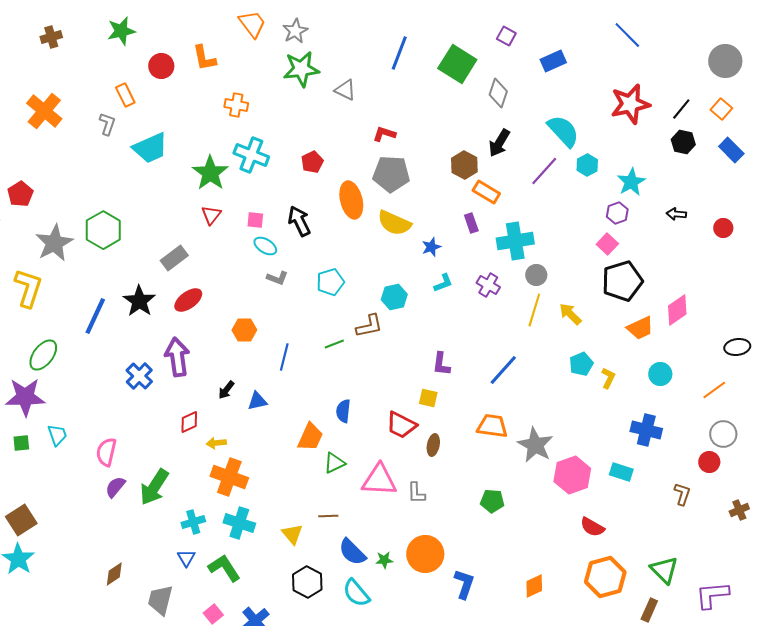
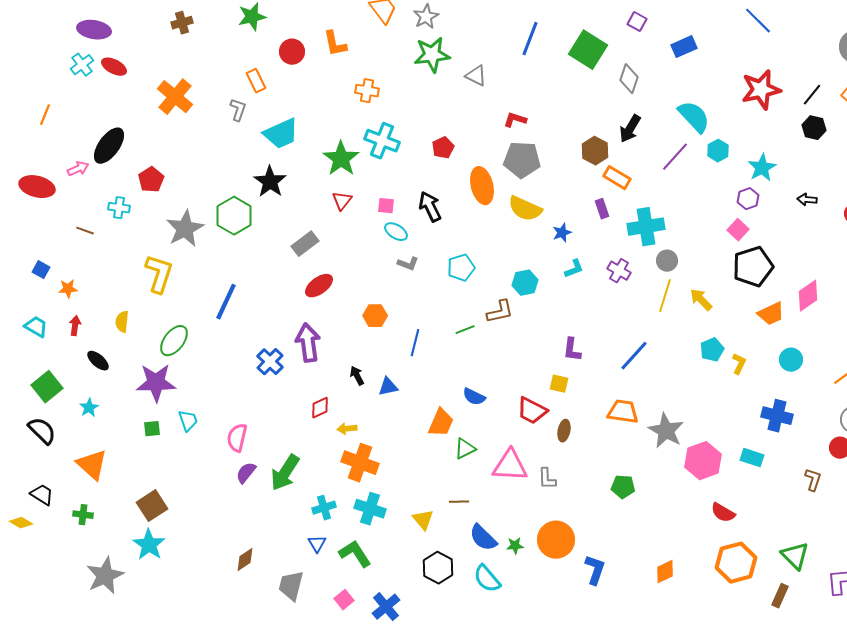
black star: (139, 301) -> (270, 182), moved
black arrow: (226, 390) -> (357, 376), turned 114
blue semicircle: (343, 411) -> (474, 397), turned -70

